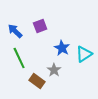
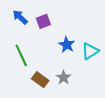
blue arrow: (15, 31) -> (20, 17), moved
gray star: (54, 70) -> (64, 78), moved

